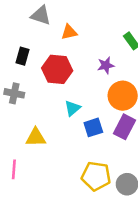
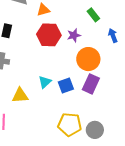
red hexagon: (57, 69) -> (49, 35), moved
cyan triangle: (73, 108) -> (45, 82), moved

